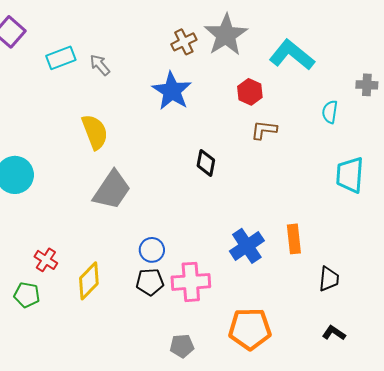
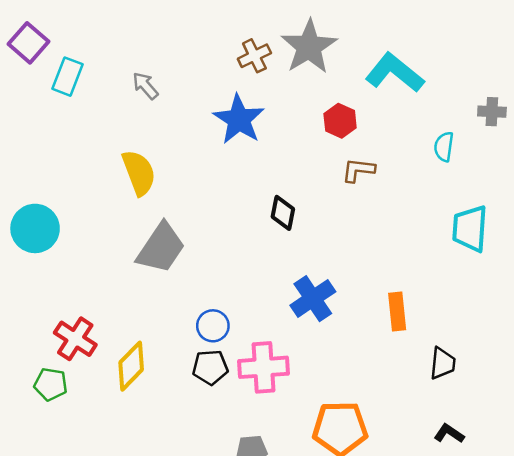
cyan rectangle: (61, 58) -> (67, 77), moved, turned -48
blue cross: (247, 246) -> (313, 299), moved
red cross: (46, 260) -> (75, 339), size x1.4

